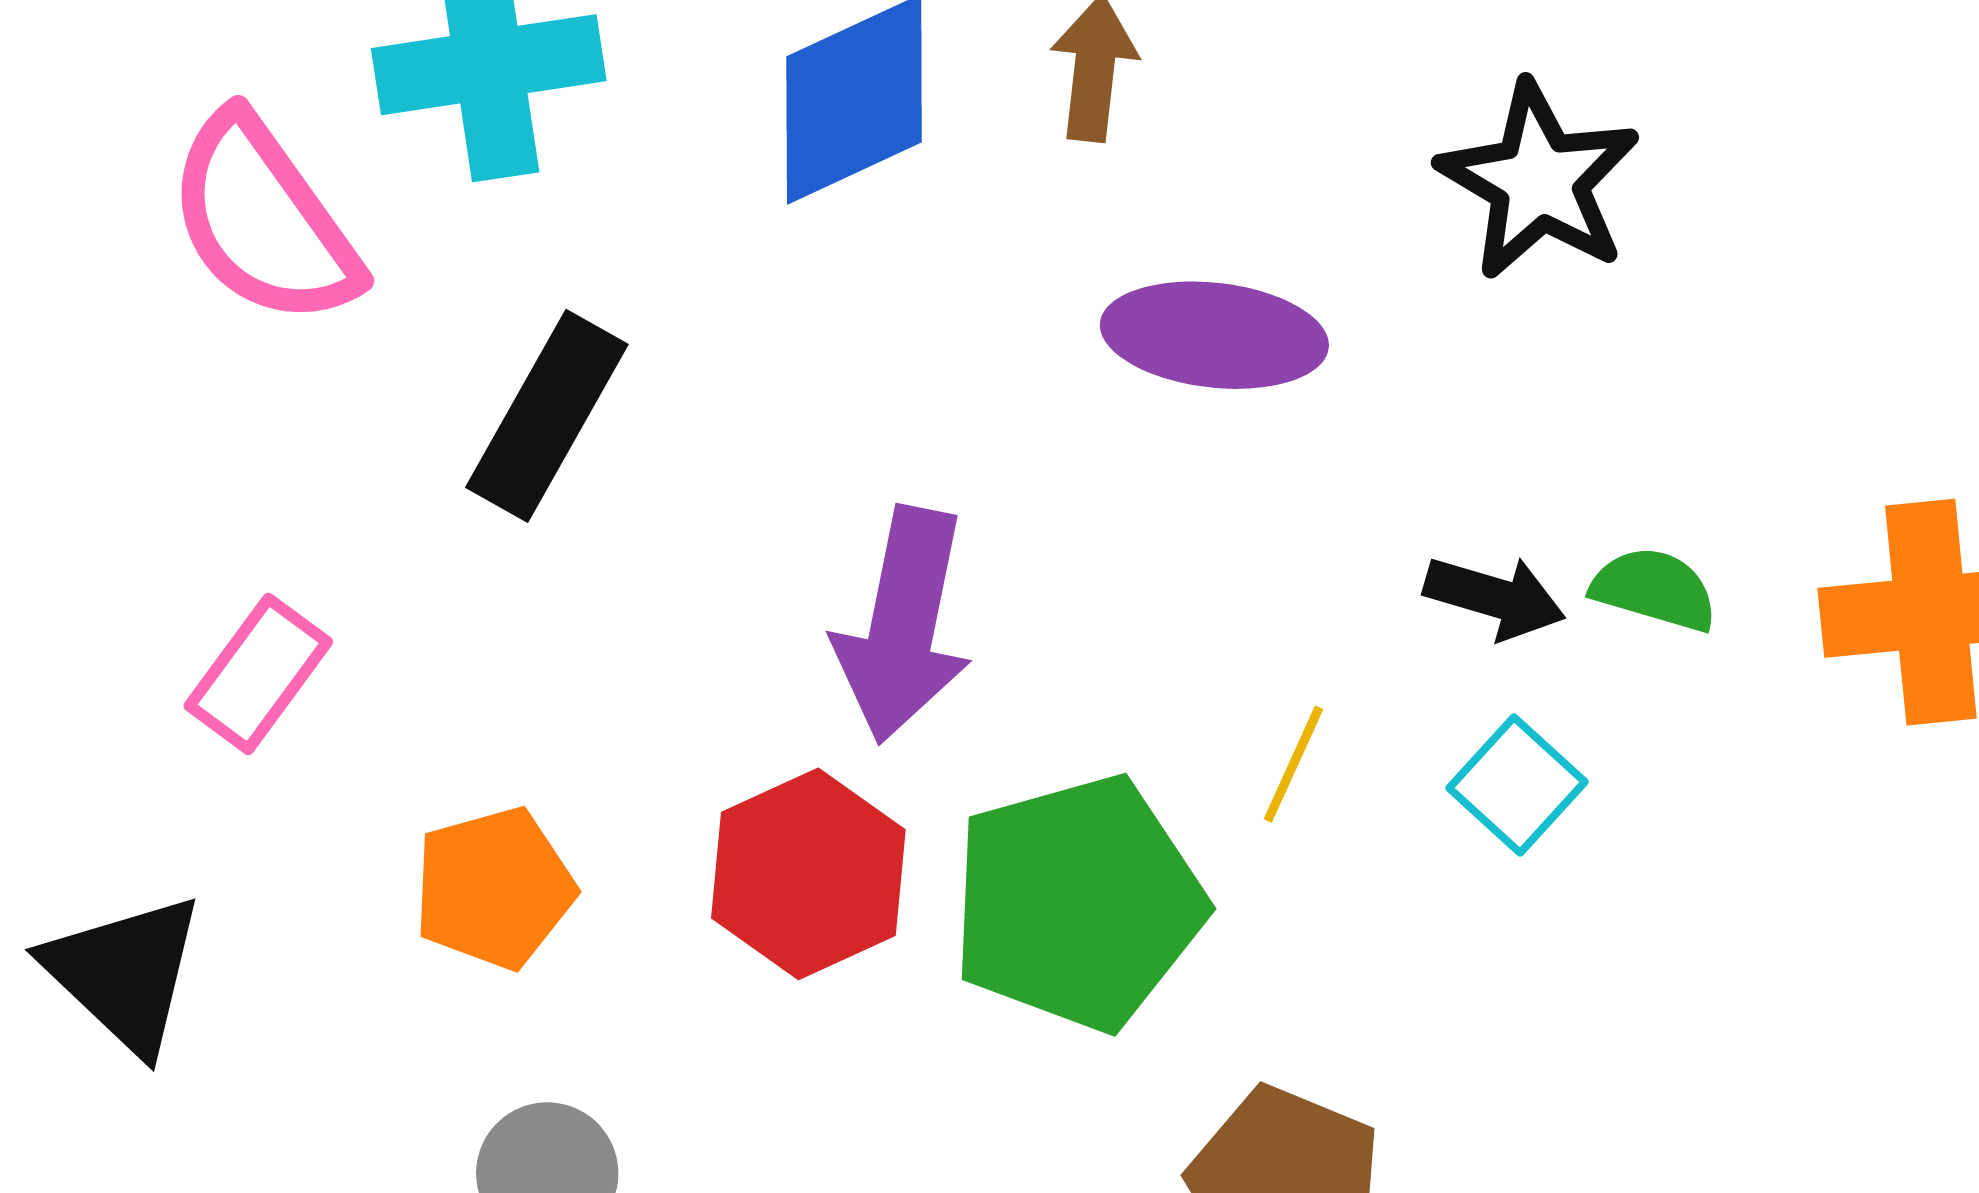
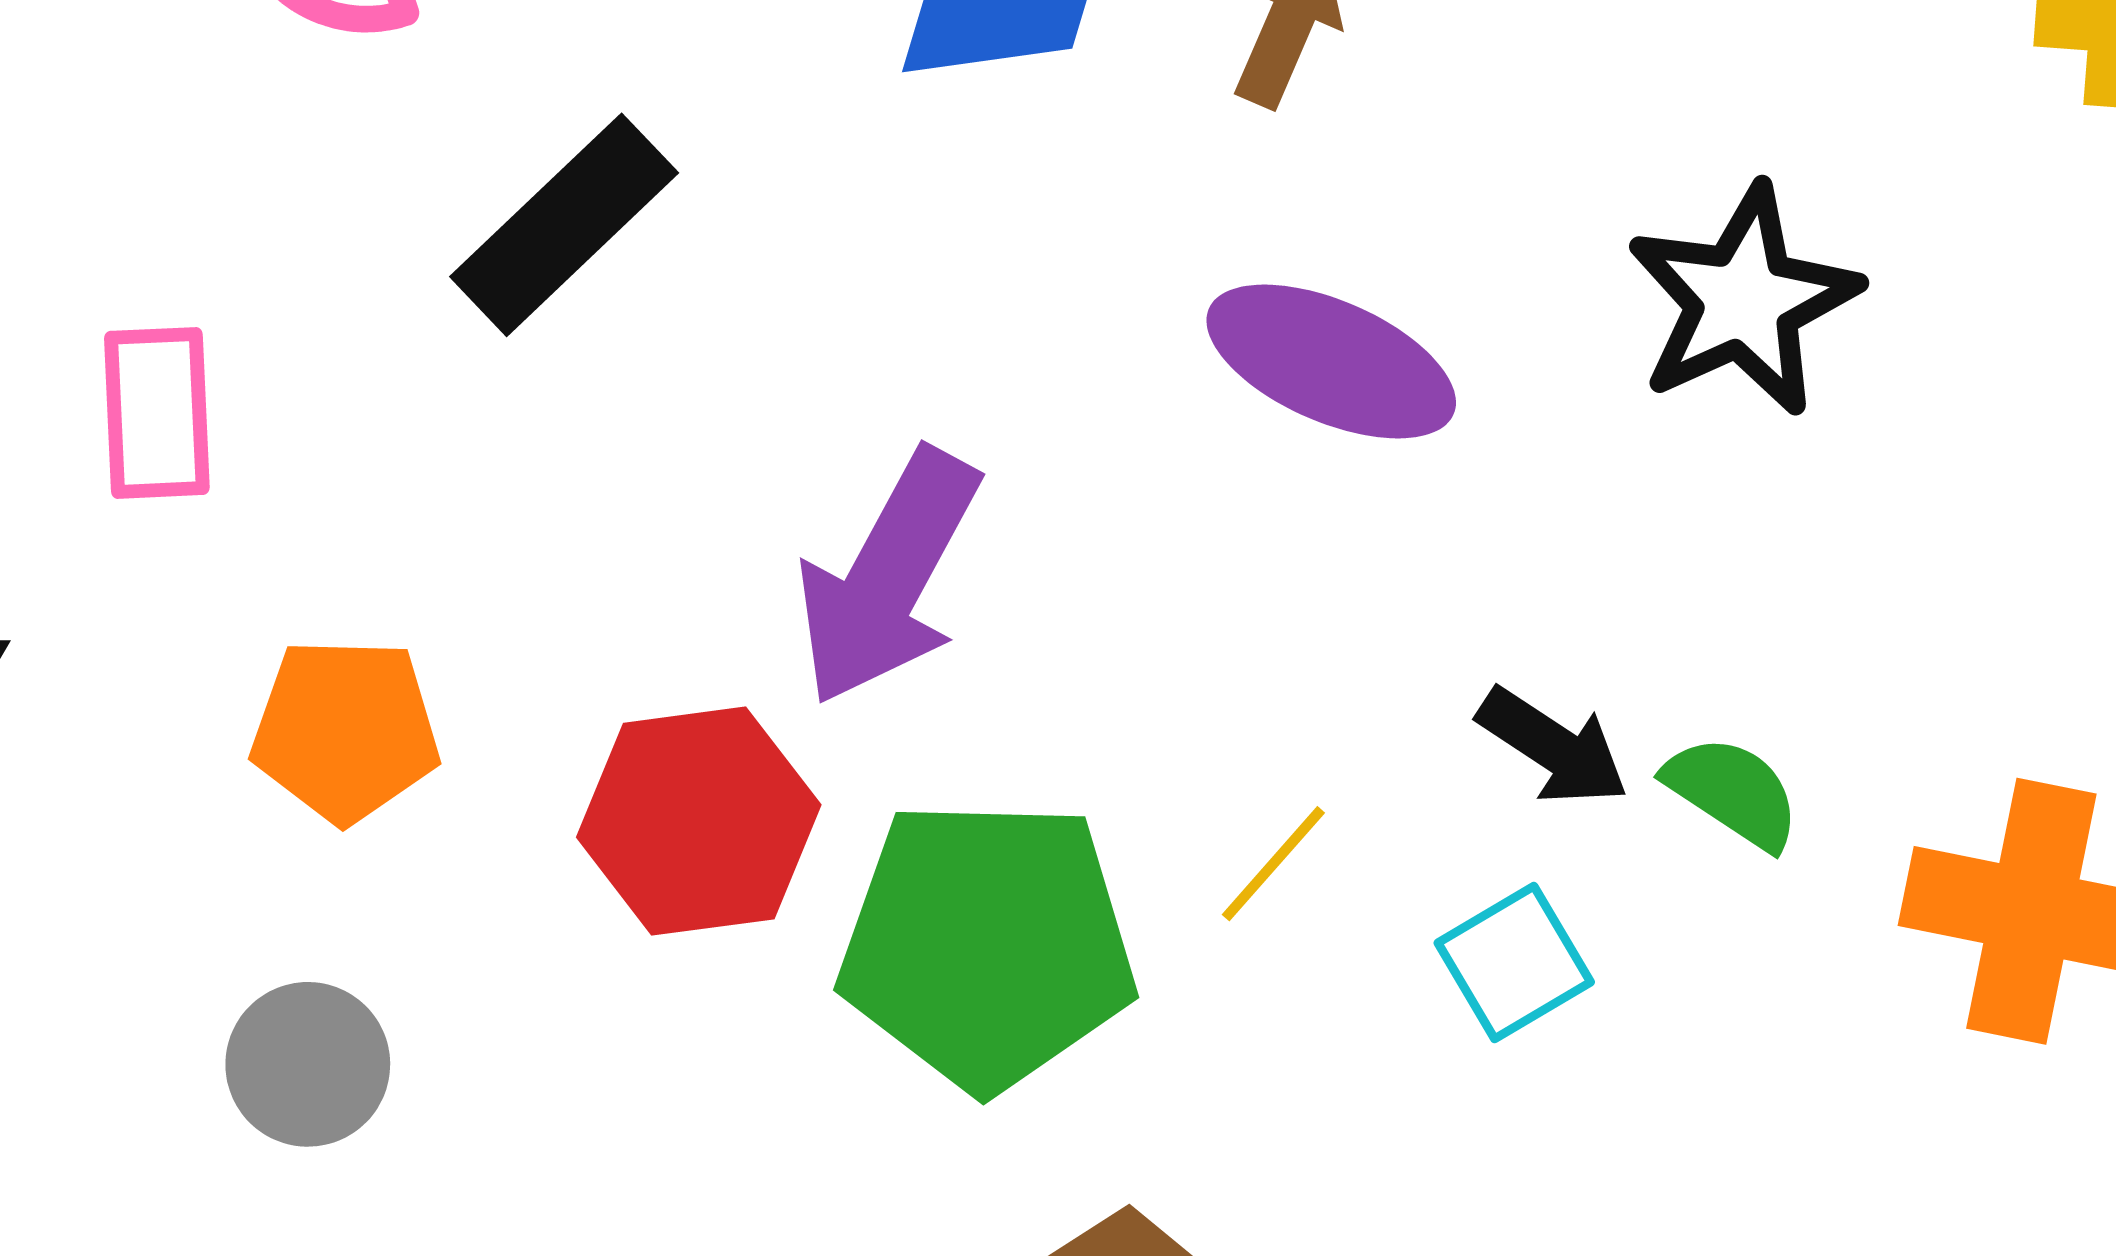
pink rectangle: (258, 674) -> (157, 413), turned -56

